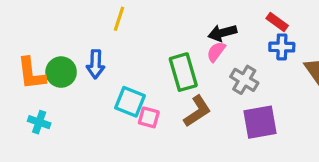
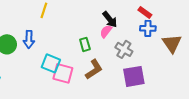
black arrow: (222, 33) -> (110, 19), turned -114
green rectangle: (183, 72) -> (85, 44), size x0.6
pink square: (149, 117) -> (63, 73), size x1.5

